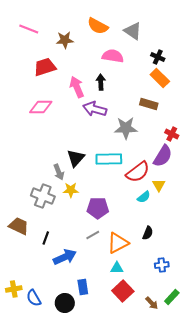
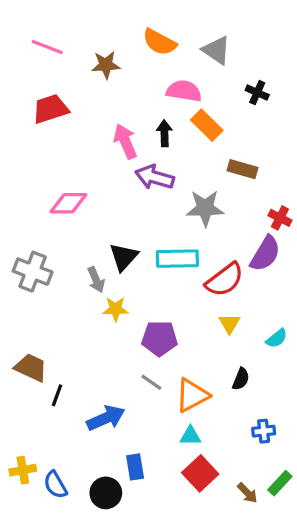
red trapezoid: (45, 67) -> (50, 109), moved
orange rectangle: (160, 78) -> (207, 125), moved
pink diamond: (41, 107) -> (68, 203), moved
yellow triangle: (159, 185) -> (229, 324), moved
gray cross: (43, 196) -> (33, 272), moved
cyan semicircle: (144, 197) -> (277, 338), moved
gray line: (93, 235) -> (151, 382), turned 64
black line: (46, 238) -> (57, 395), moved

